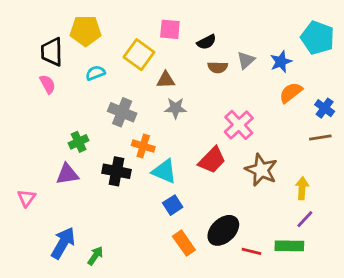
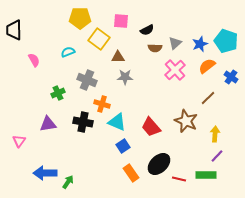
yellow pentagon: (86, 31) -> (80, 18), moved
cyan pentagon: (318, 38) -> (226, 41), moved
black trapezoid: (52, 52) -> (14, 30), moved
pink cross: (239, 125) -> (175, 70), moved
brown line: (320, 138) -> (208, 98), moved, turned -35
green cross: (79, 142) -> (58, 93), moved
red trapezoid: (212, 160) -> (151, 127), moved, turned 95
blue arrow: (63, 243) -> (45, 173), turned -120

